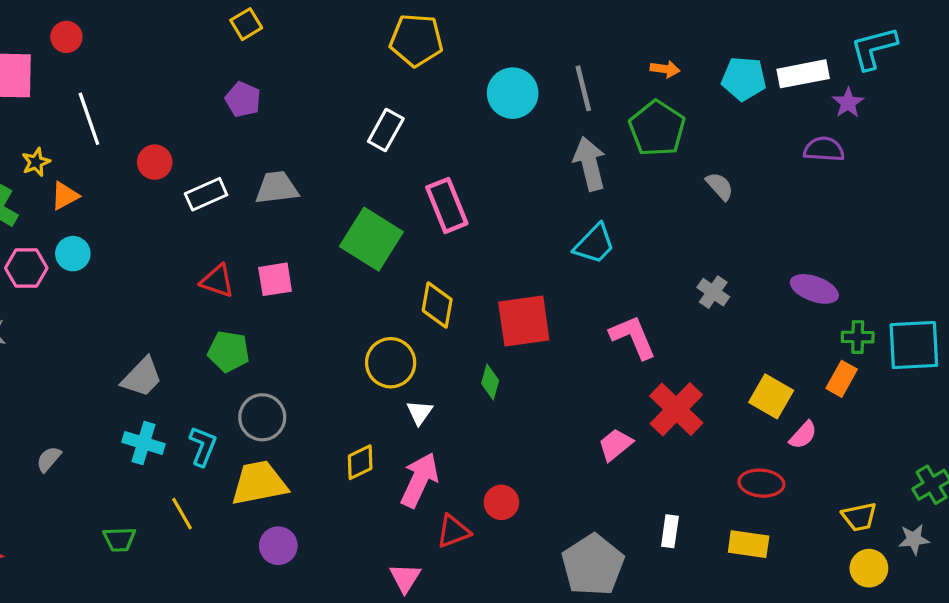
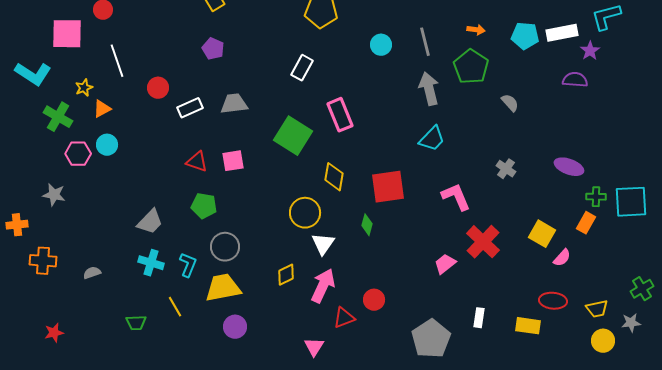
cyan circle: (513, 93) -> (381, 45), size x0.7
white triangle: (420, 412) -> (323, 244), size x1.4
gray semicircle: (49, 459) -> (92, 273), turned 30
red ellipse: (761, 483) -> (553, 301), moved

